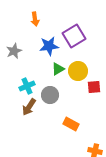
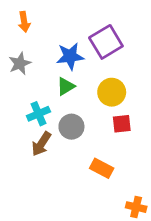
orange arrow: (35, 19) -> (24, 22), moved
green triangle: (58, 69) -> (66, 86), moved
red square: (94, 87) -> (122, 124), moved

